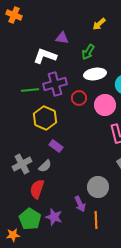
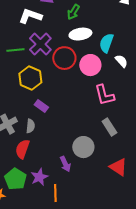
purple cross: (55, 84) -> (40, 44), turned -30
red circle: (79, 98) -> (64, 58), size x1.5
gray semicircle: (45, 166) -> (30, 126), turned -40
purple star: (54, 217) -> (39, 177), turned 30
orange line: (96, 220) -> (55, 193), moved

